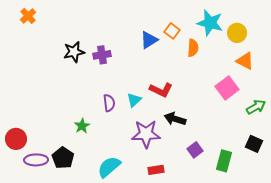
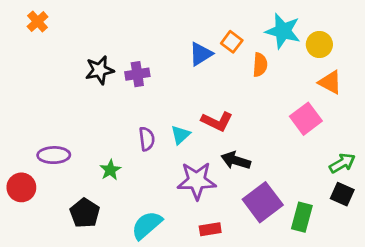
green arrow: (256, 107) -> (342, 163), moved
purple square: (195, 150) -> (263, 202), size x1.8
purple ellipse: (36, 160) -> (54, 155), moved

